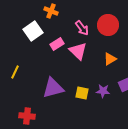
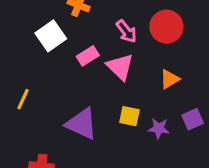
purple triangle: (53, 88) -> (82, 124), turned 40
yellow square: (82, 93) -> (129, 116), moved

